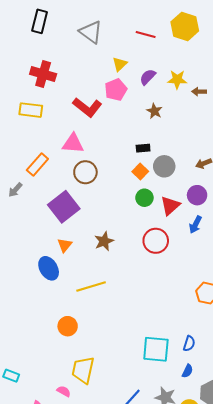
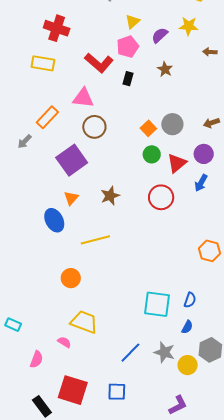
yellow star: (177, 80) -> (189, 26), moved
black rectangle: (143, 148) -> (128, 79), moved, turned -72
yellow trapezoid: (83, 370) -> (84, 322), turned 96

